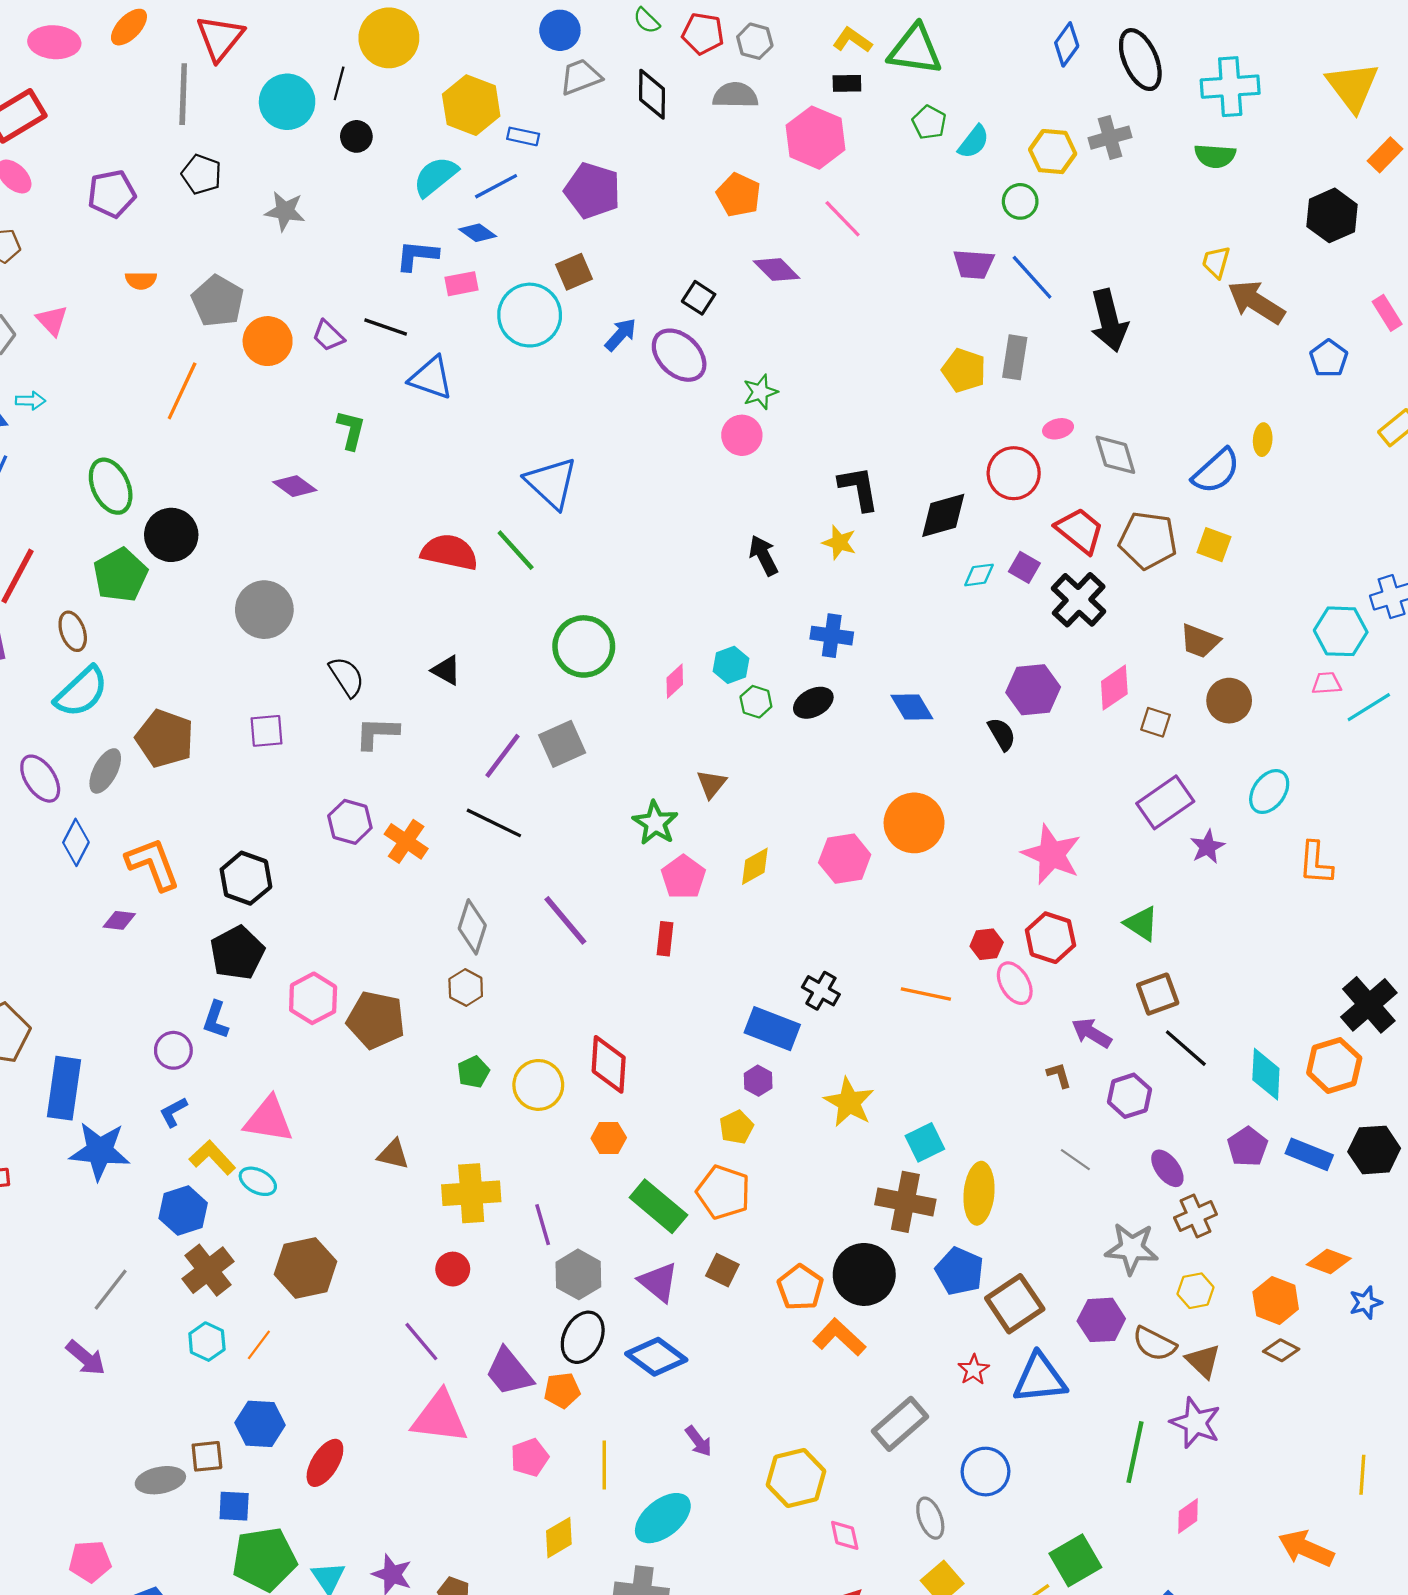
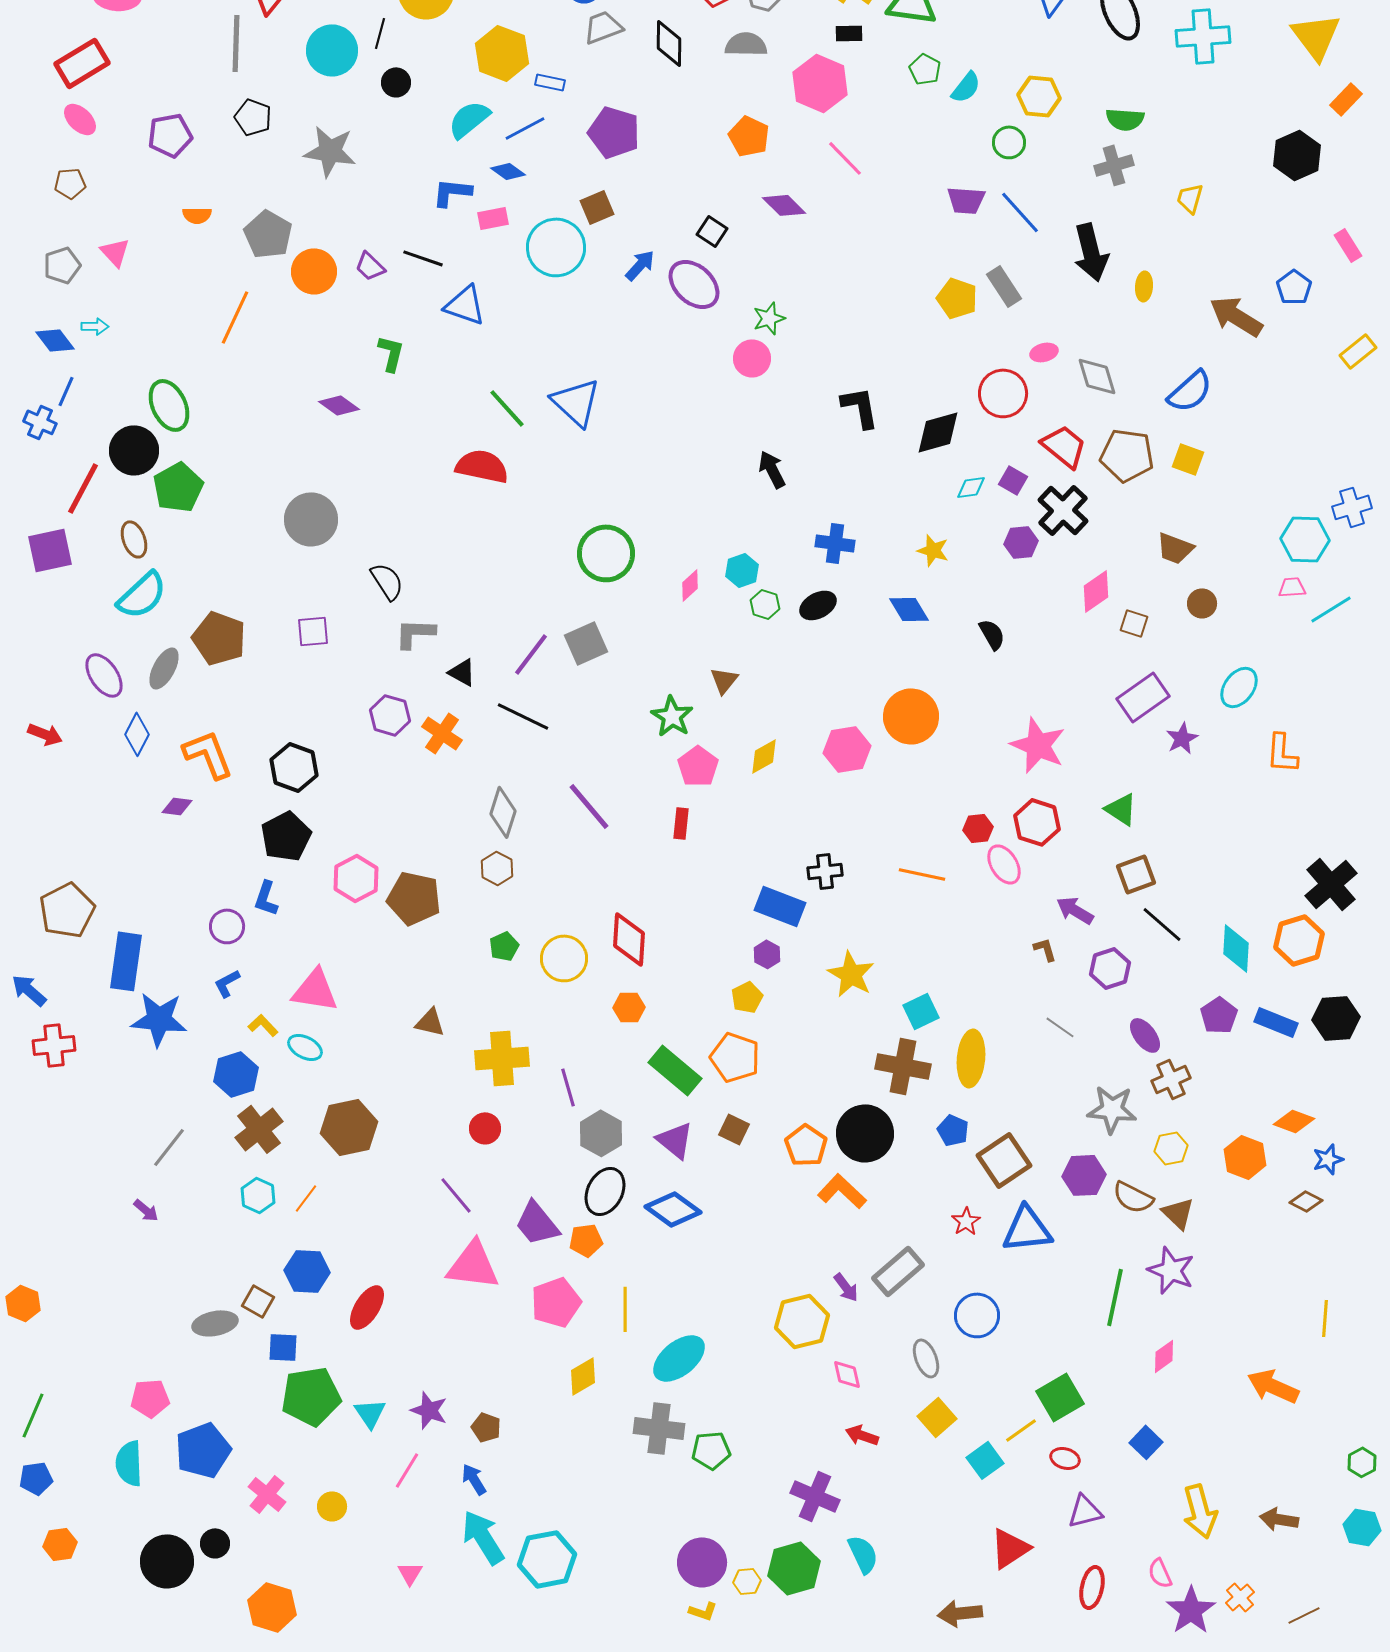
gray cross: (1110, 138) -> (1114, 165), moved
green semicircle: (1215, 156) -> (1125, 119), moved
gray star: (285, 211) -> (330, 151), size x1.4
brown arrow: (1256, 302) -> (1236, 316), moved
gray rectangle: (1015, 357) -> (1004, 286), turned -42
yellow ellipse: (1263, 440) -> (1144, 286), moved
black circle: (171, 535) -> (134, 450), moved
yellow star: (839, 542) -> (933, 550), moved
green line: (516, 550) -> (507, 408), moved
black triangle: (446, 670) -> (462, 672), moved
purple hexagon: (1033, 690) -> (1021, 542), moved, size x0.7
brown circle: (1229, 701) -> (1202, 603), size x0.7
black cross: (821, 991) -> (825, 871), turned -36
yellow L-shape: (212, 1158) -> (263, 1025), size x0.7
blue pentagon: (959, 1271) -> (953, 1130), size x0.7
brown diamond: (1281, 1350) -> (1306, 1201), moved
purple arrow: (86, 1358) -> (146, 1210), size x0.7
purple arrow: (699, 1441) -> (846, 1287), moved
brown square: (207, 1456) -> (258, 1301), turned 36
pink pentagon: (530, 1457) -> (556, 1302), size x1.4

